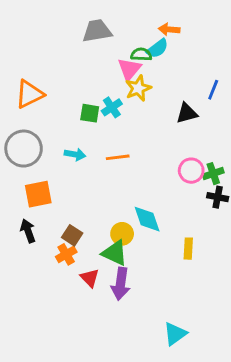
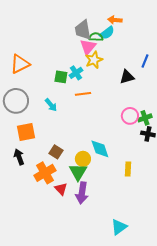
gray trapezoid: (97, 31) -> (83, 30), moved, turned -90
cyan arrow: (75, 154) -> (51, 105), turned 40
orange line: (118, 157) -> (83, 94), moved
brown square: (72, 235) -> (56, 152), moved
green triangle: (115, 253) -> (78, 172), turned 36
orange cross: (66, 254) -> (45, 173), size x1.5

